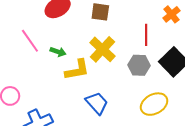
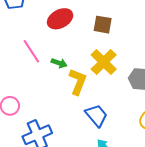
yellow L-shape: (77, 70) -> (78, 82), turned -60

